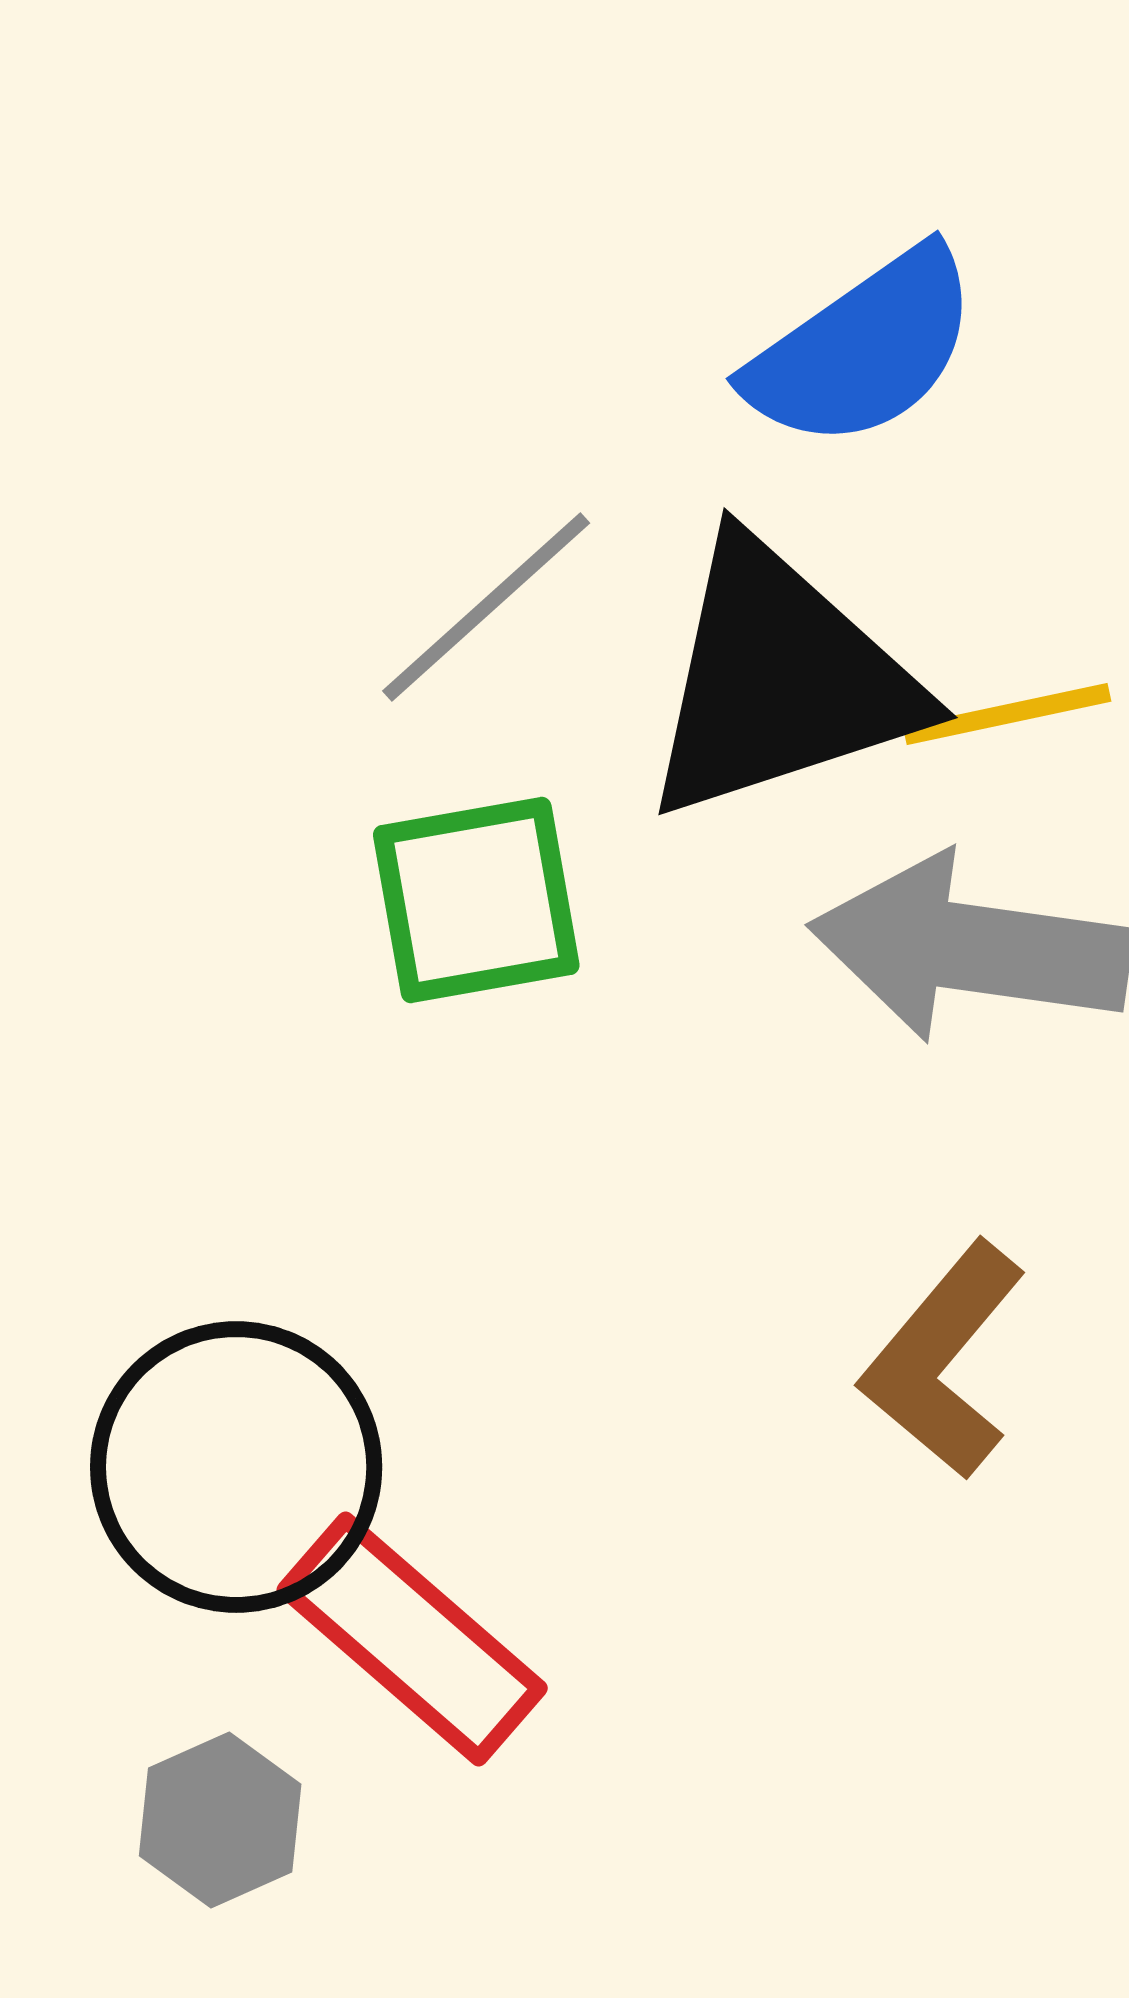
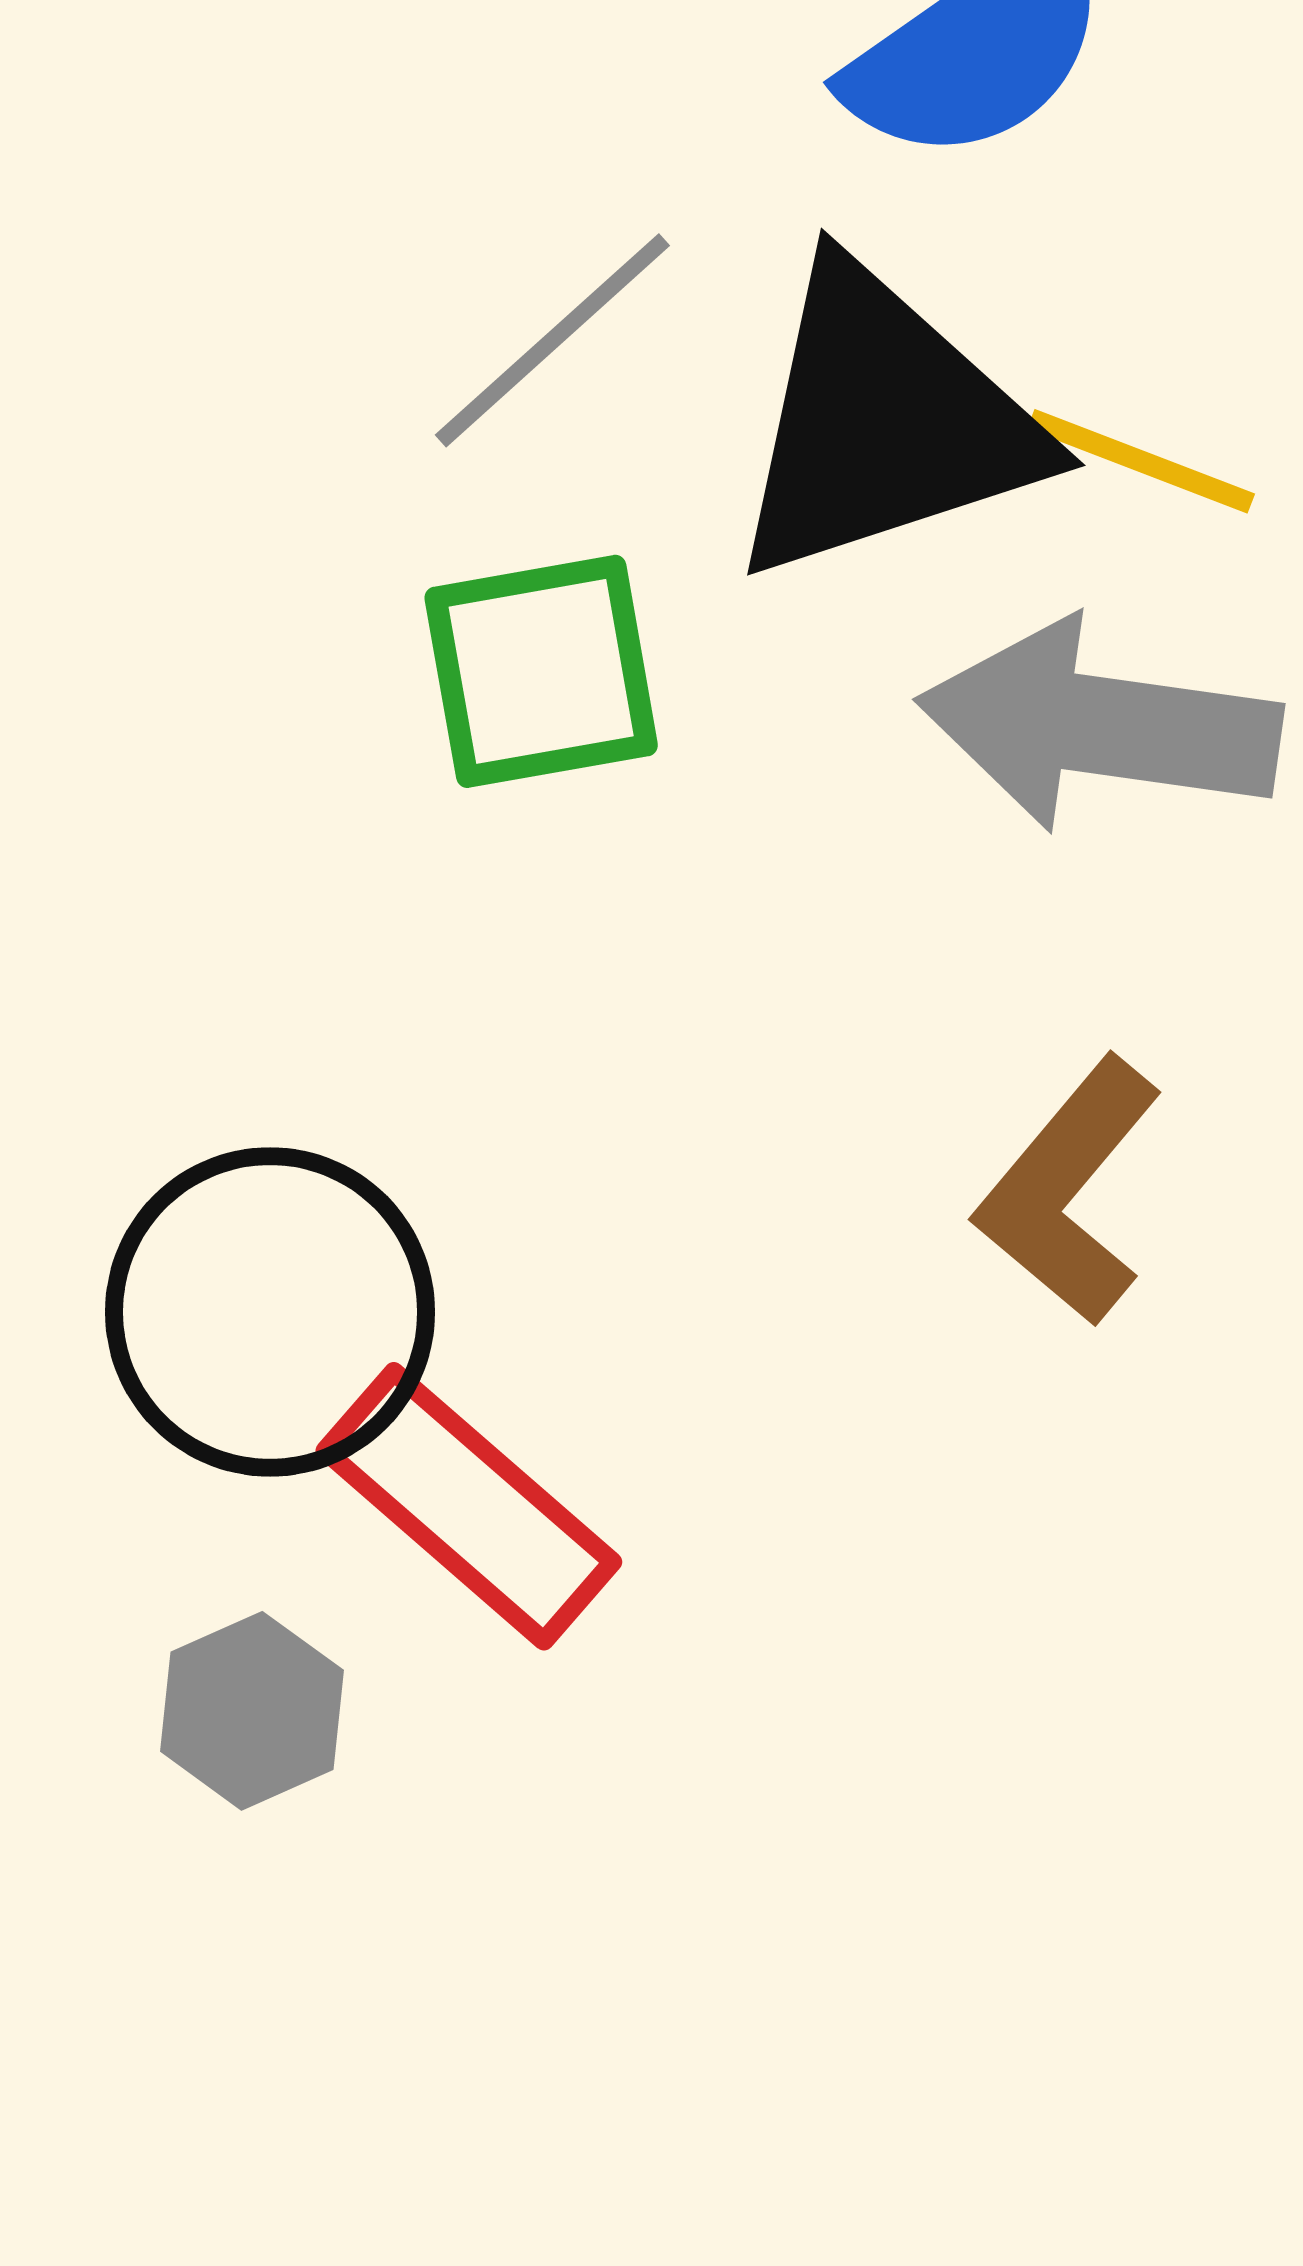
yellow line: (1007, 714) -> (1141, 461), turned 33

